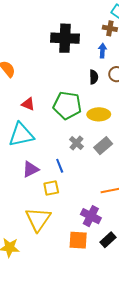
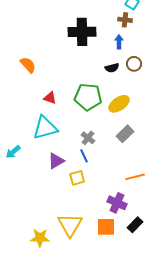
black semicircle: (94, 77) -> (112, 68), turned 80
yellow ellipse: (99, 114) -> (119, 104), turned -30
gray cross: (76, 143) -> (88, 138), moved
yellow triangle: (38, 219) -> (70, 225), moved

